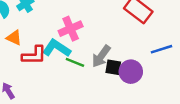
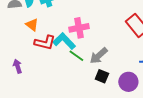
black square: (113, 67) -> (102, 76), moved
purple circle: (131, 72) -> (128, 82), moved

